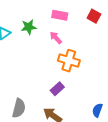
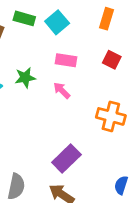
orange cross: (69, 61) -> (111, 116), moved
purple rectangle: (57, 89) -> (66, 158), size x1.5

